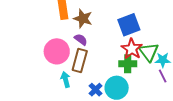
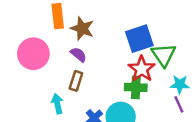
pink circle: (57, 51) -> (33, 54), moved
green triangle: (149, 52) -> (164, 55), moved
brown rectangle: (80, 61) -> (76, 81), size x0.7

